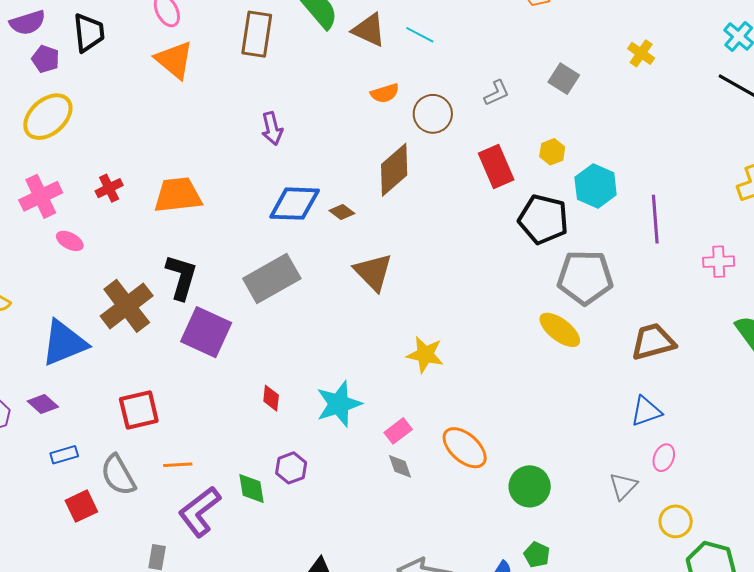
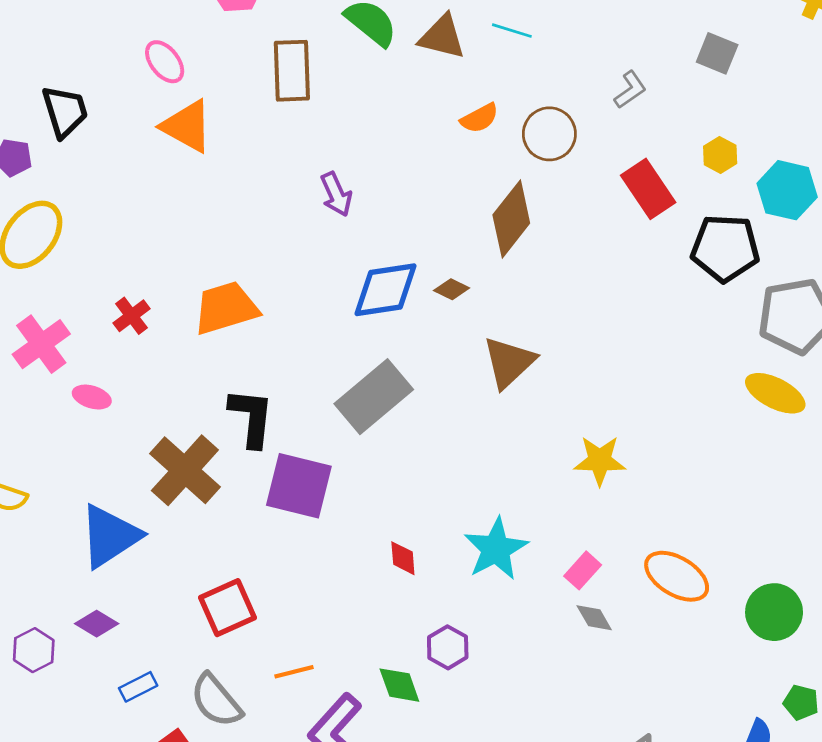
brown triangle: (373, 272) -> (509, 362), turned 42

